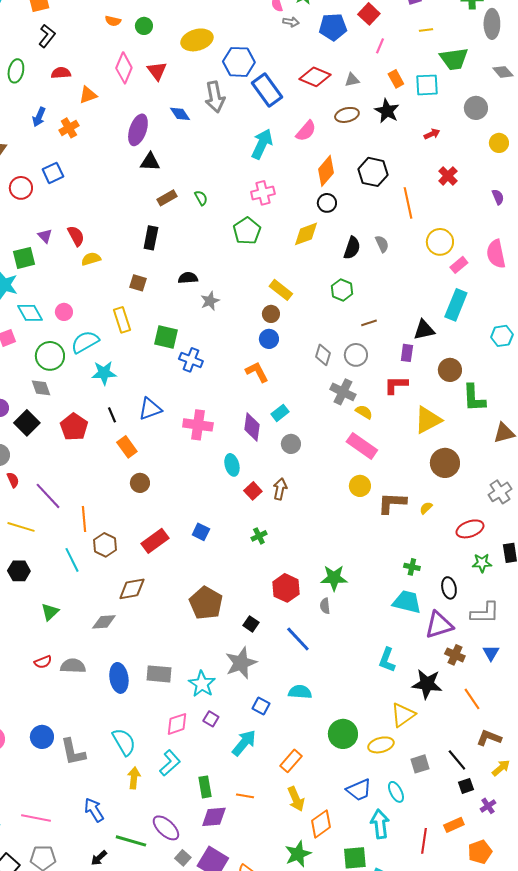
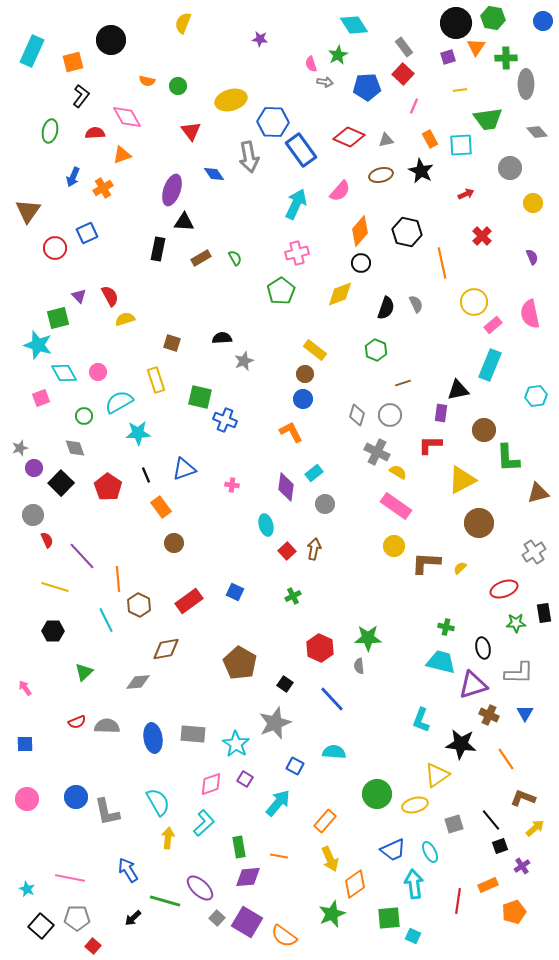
pink diamond: (124, 68) -> (127, 117), moved, turned -52
black rectangle: (151, 238) -> (158, 249), moved
green circle: (50, 356) -> (84, 416), size x0.6
pink cross: (198, 425) -> (232, 485), size x0.5

